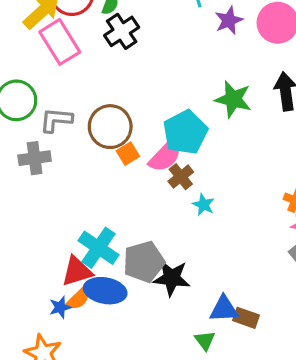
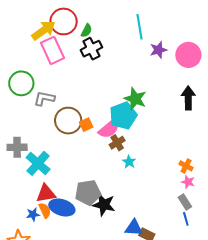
green star: (233, 99) -> (135, 99), moved
brown circle: (110, 127) -> (68, 121), moved
gray cross: (35, 158) -> (17, 147), moved
cyan cross: (98, 248) -> (38, 163), moved
orange semicircle: (79, 299) -> (45, 210), turned -77

